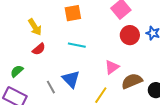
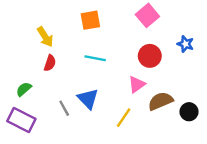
red circle: (130, 35) -> (150, 56), moved
red semicircle: (39, 49) -> (50, 63), turned -32

